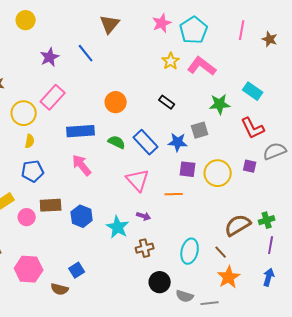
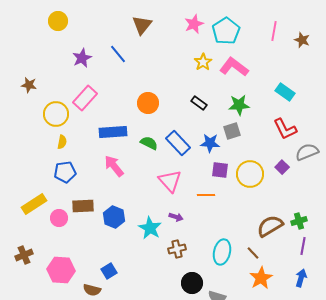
green star: (220, 104) -> (239, 105), moved
purple square: (250, 166) -> (282, 167), turned 32

